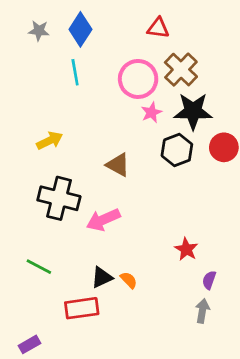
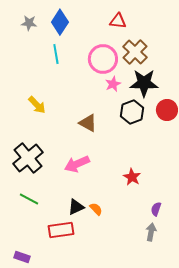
yellow arrow: (50, 141) -> (37, 105), turned 72
black cross: (59, 198) -> (28, 158), moved, turned 36
red star: (186, 249) -> (132, 177), moved
purple rectangle: (29, 344) -> (22, 257), turned 49

